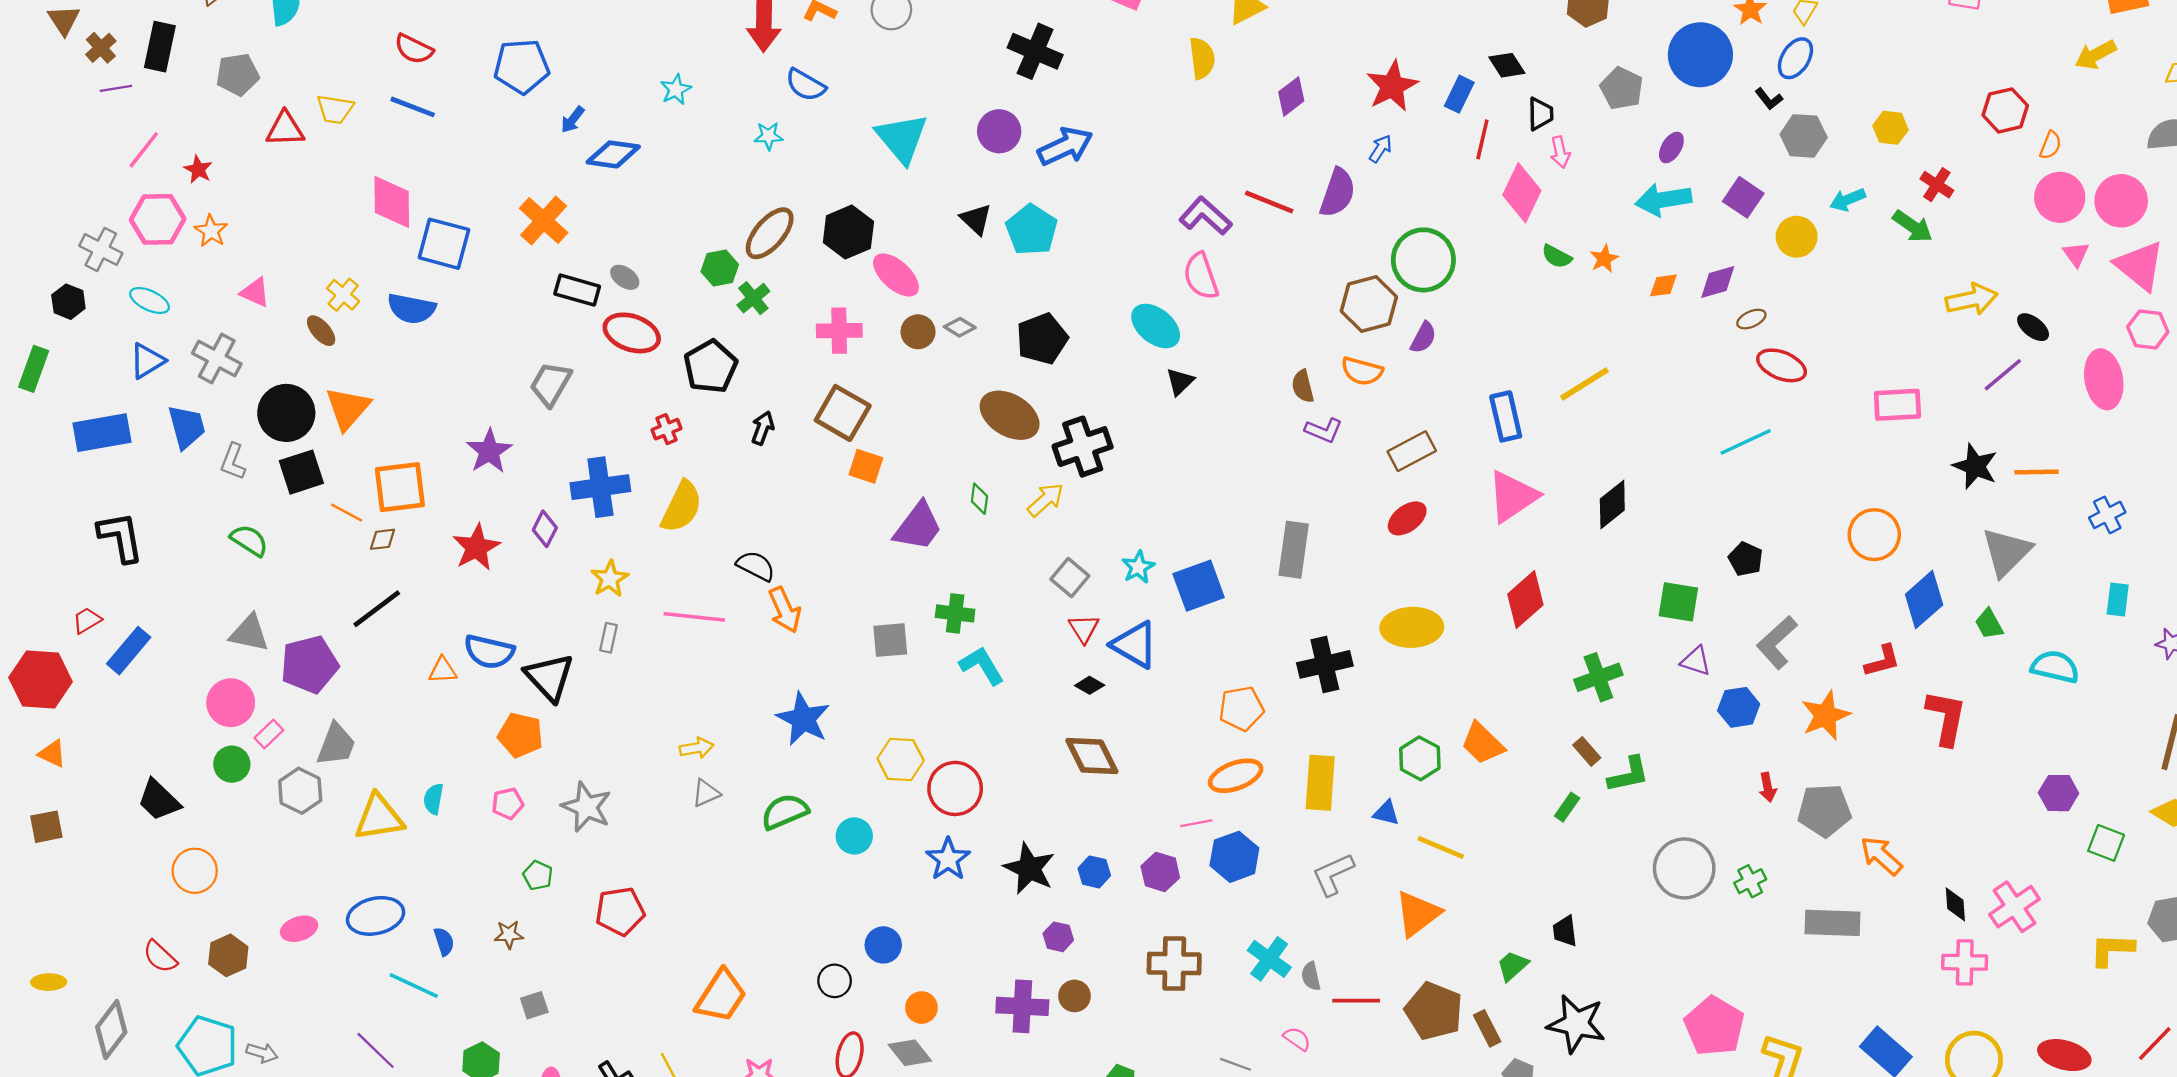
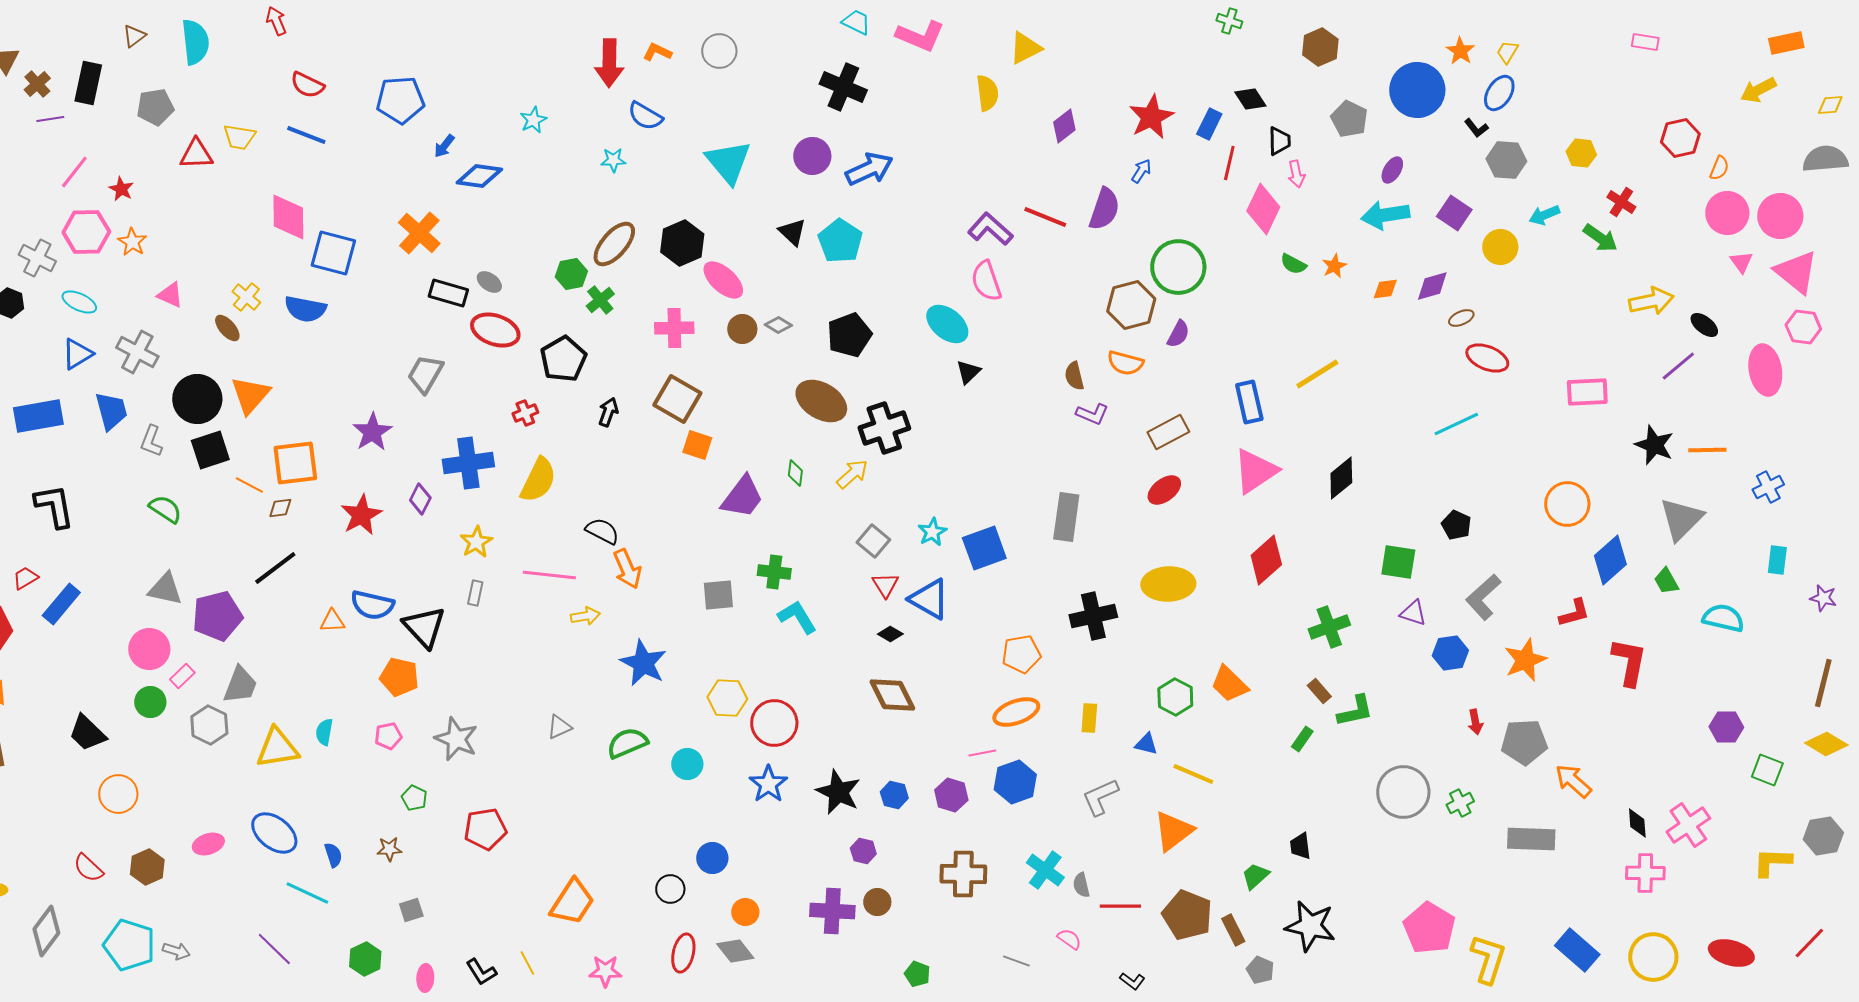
yellow arrow: (697, 748) -> (585, 616), moved
yellow rectangle: (1320, 783) -> (1089, 718), size x0.6
blue ellipse: (376, 916) -> (274, 833), turned 51

